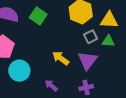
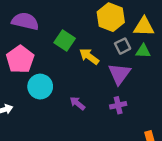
green square: (38, 16) -> (65, 41), moved
yellow arrow: (61, 58) -> (89, 56), moved

